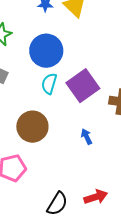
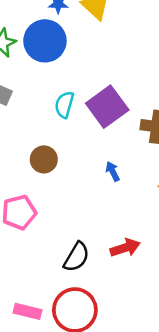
blue circle: (46, 51) -> (45, 41), moved
brown circle: (32, 127) -> (44, 159), size x0.7

